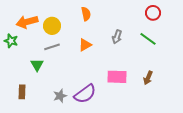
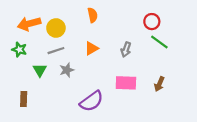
red circle: (153, 13) -> (152, 22), moved
gray arrow: (117, 37) -> (126, 50), moved
green star: (11, 41) -> (19, 50), moved
gray star: (60, 96) -> (67, 70), moved

